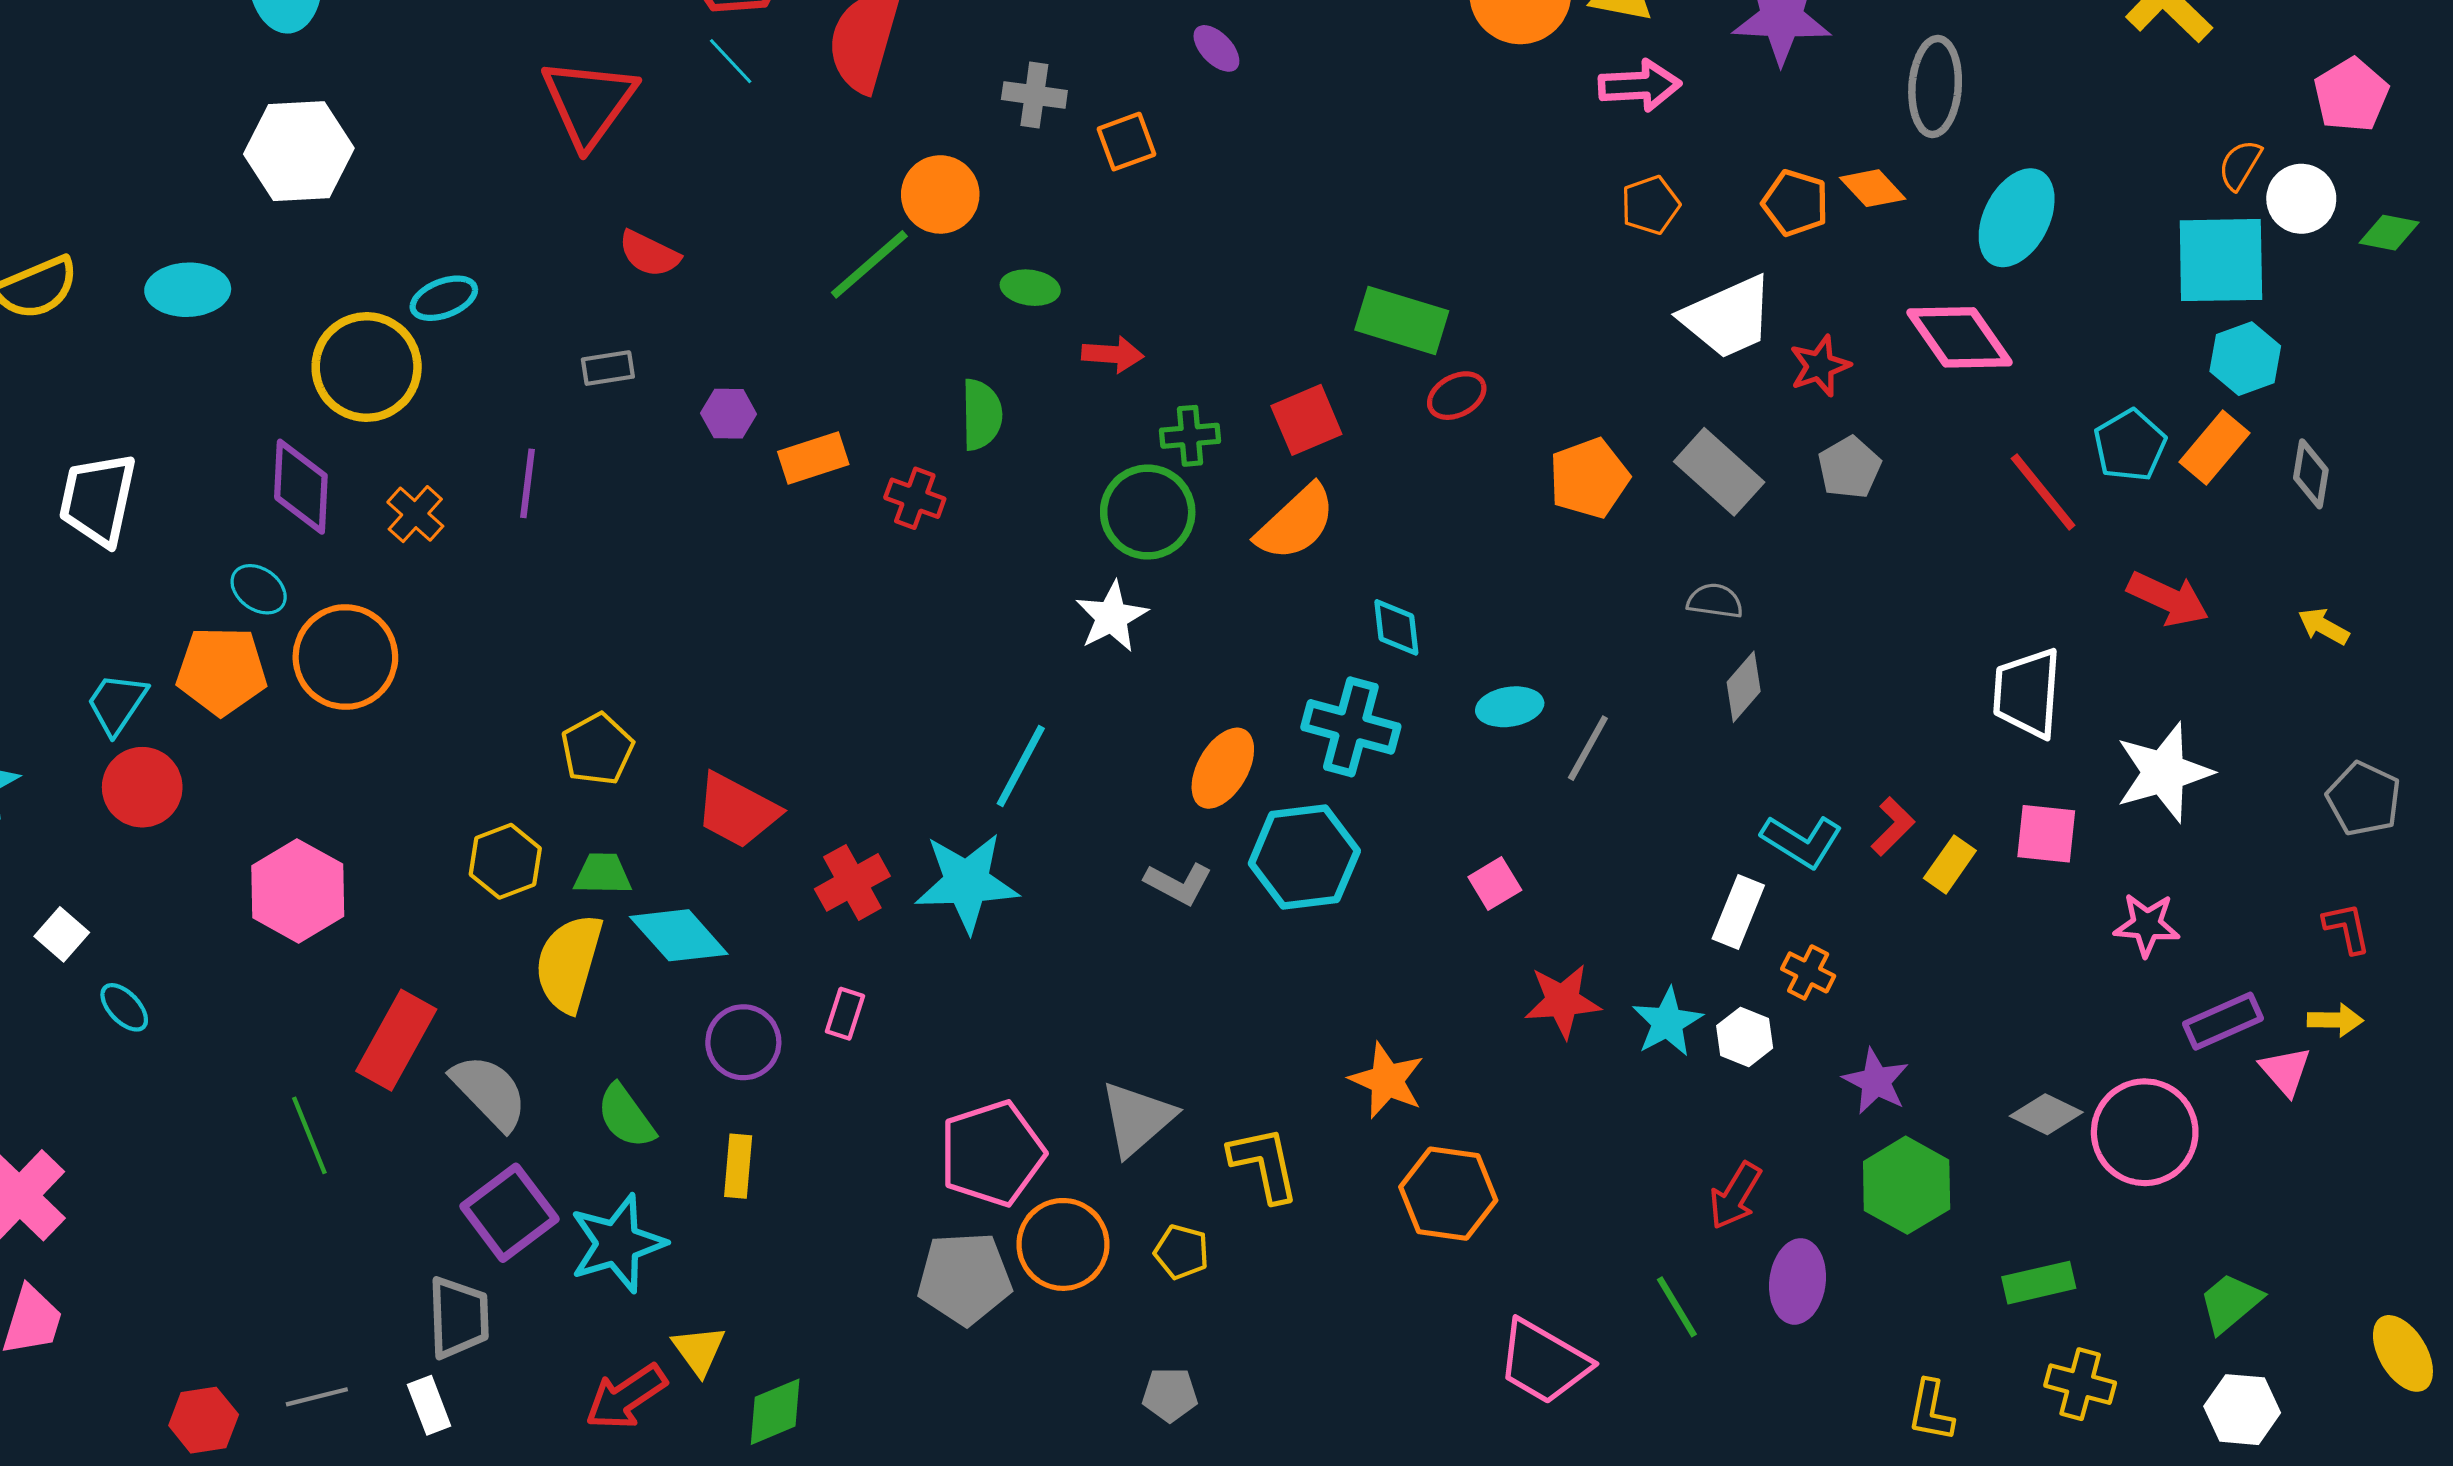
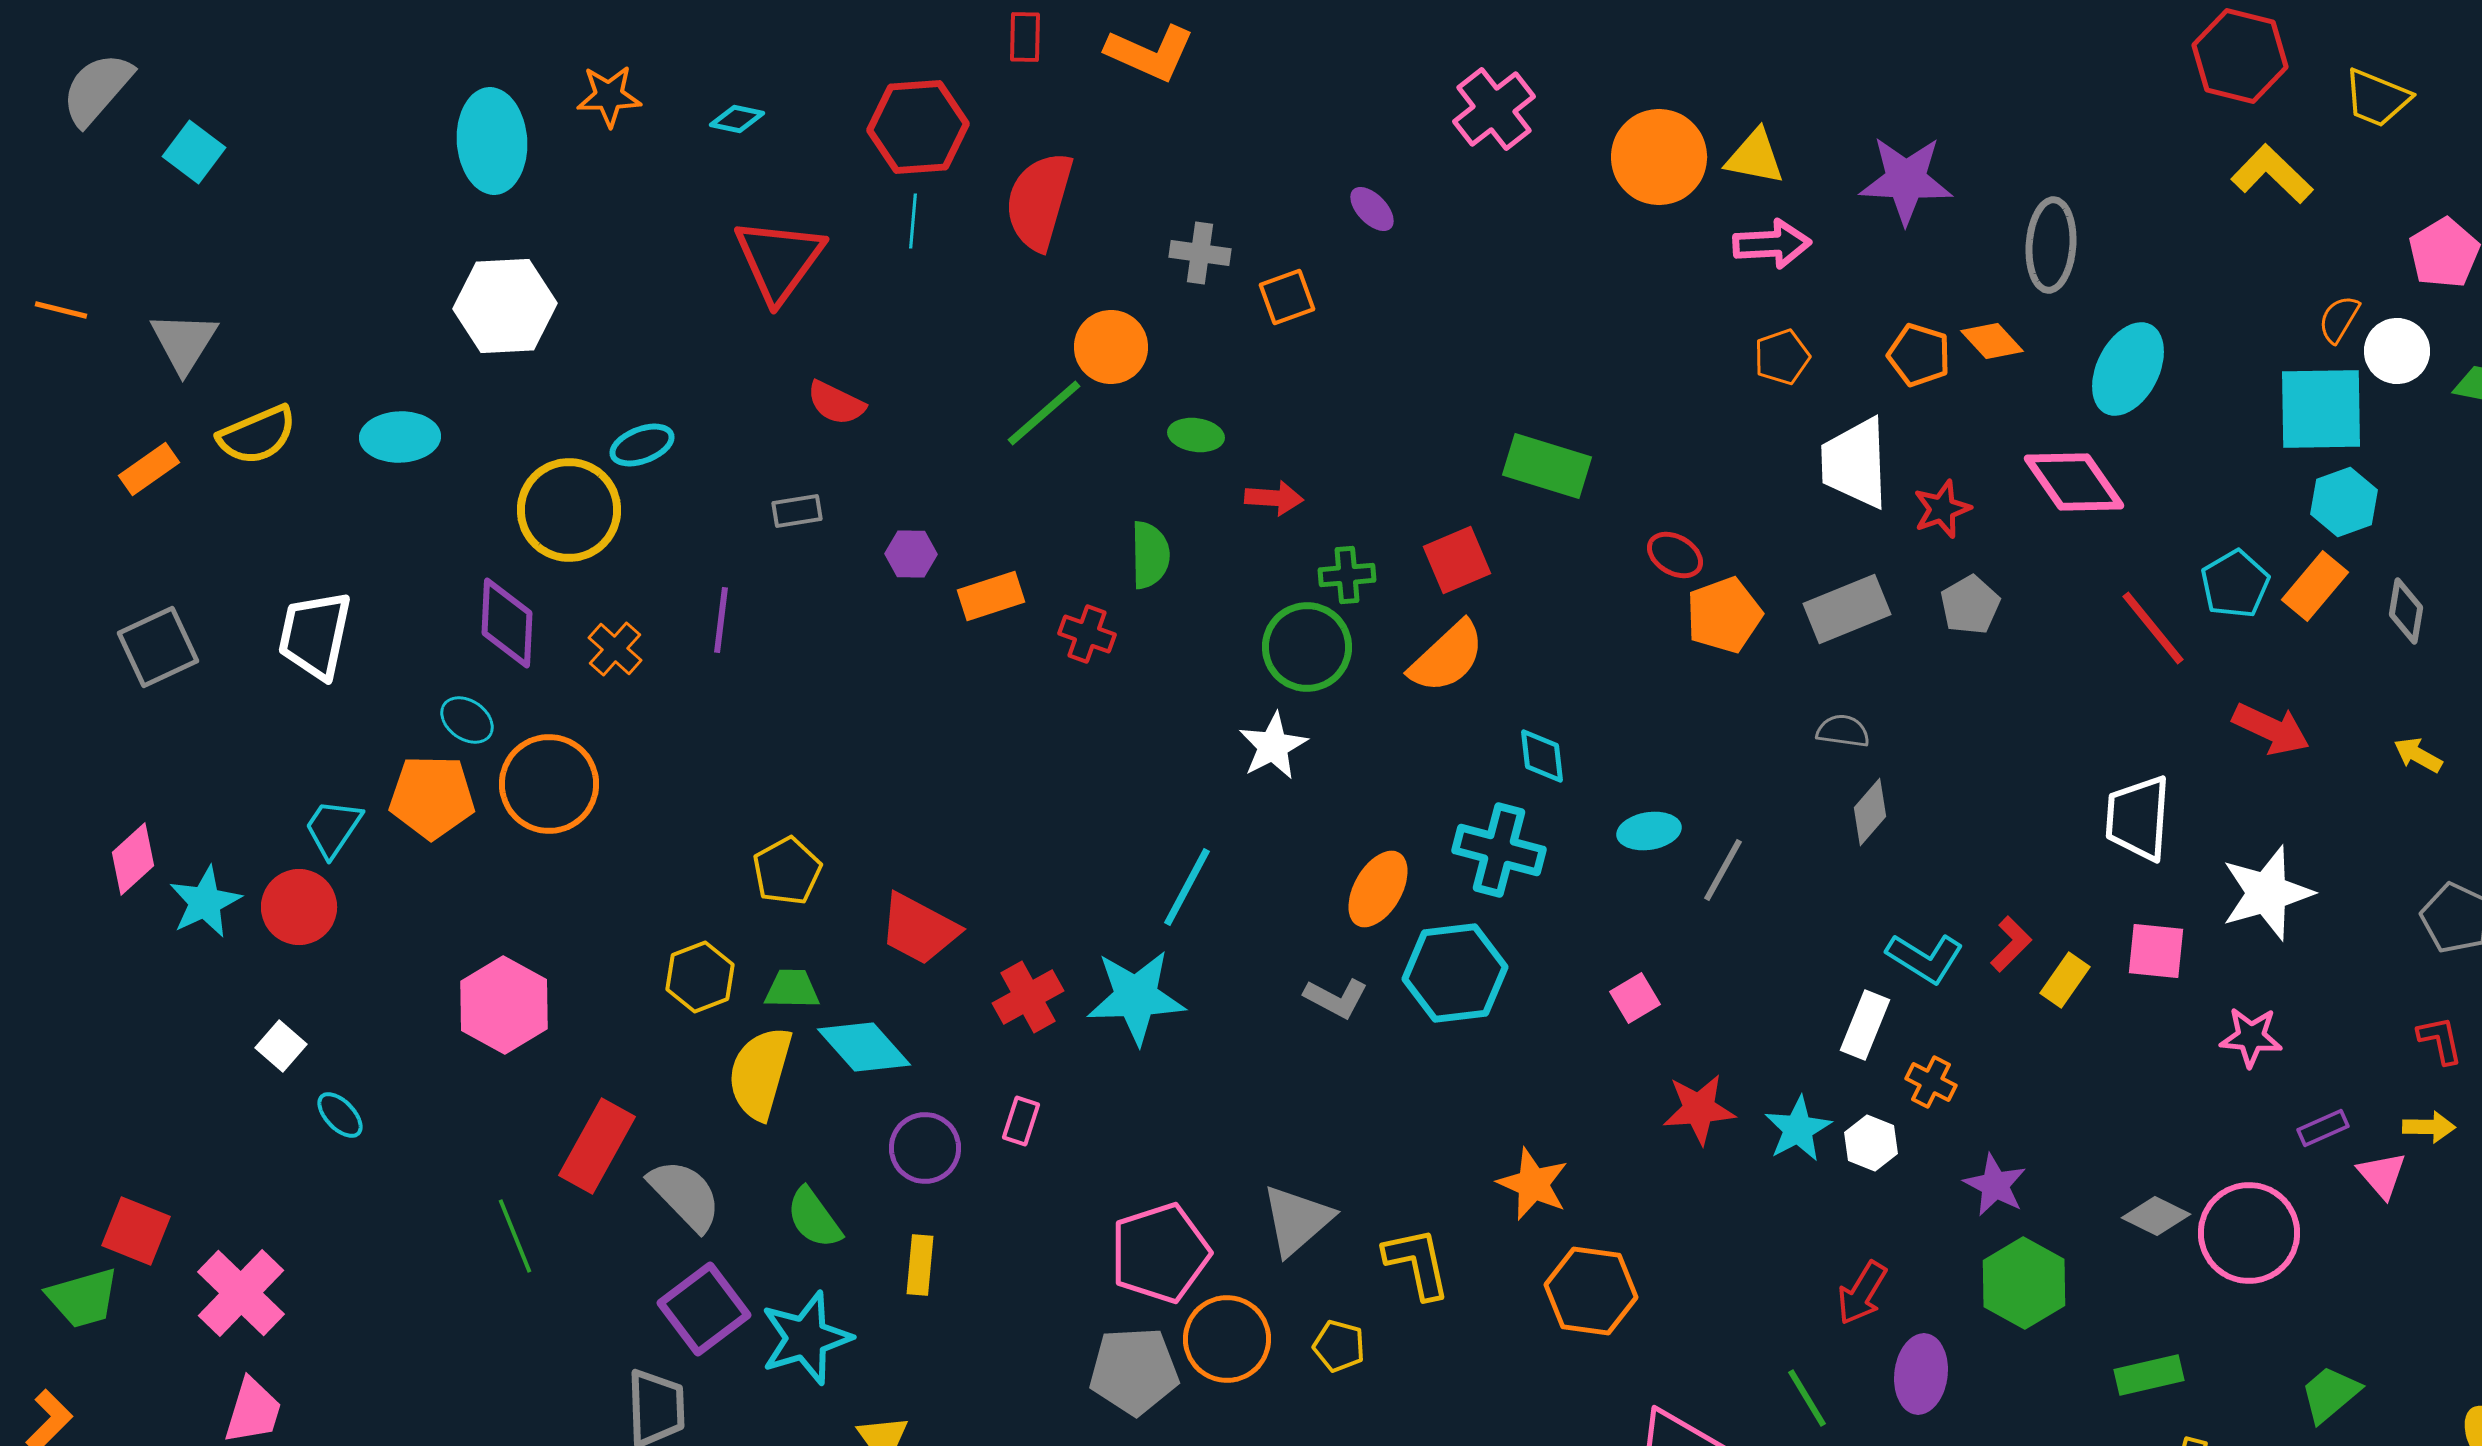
cyan line: (731, 61) -> (913, 221), turned 48
white trapezoid: (1728, 317) -> (1855, 463), turned 112
red ellipse: (1457, 396) -> (1675, 555), moved, turned 58
gray rectangle: (1719, 472) -> (1847, 609), turned -64
red circle: (142, 787) -> (299, 907), moved
purple rectangle: (2223, 1021) -> (2323, 1128), size x0.7

